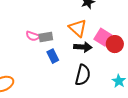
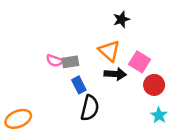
red circle: (115, 44) -> (154, 85), moved
black semicircle: (83, 75) -> (90, 108), moved

